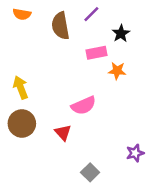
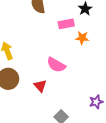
pink semicircle: (84, 105) -> (56, 65), turned 54

